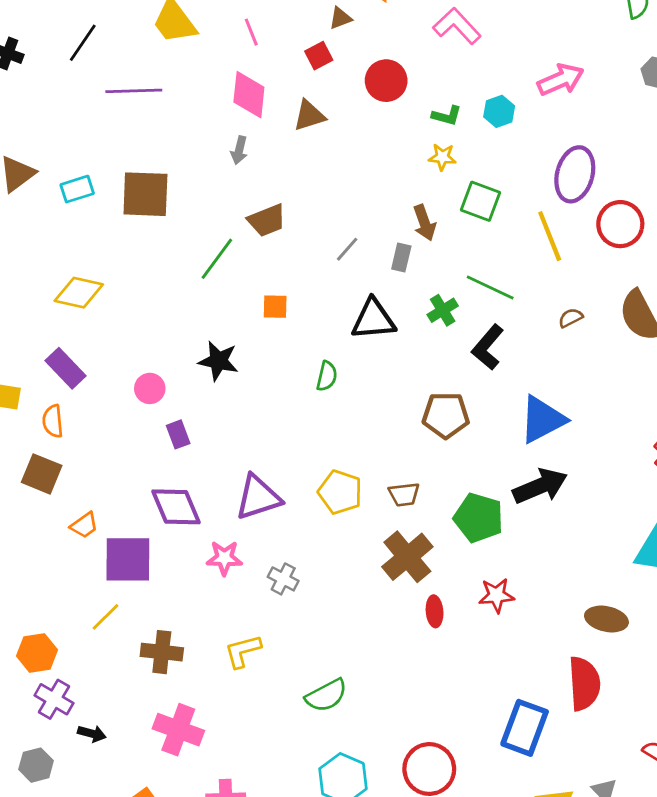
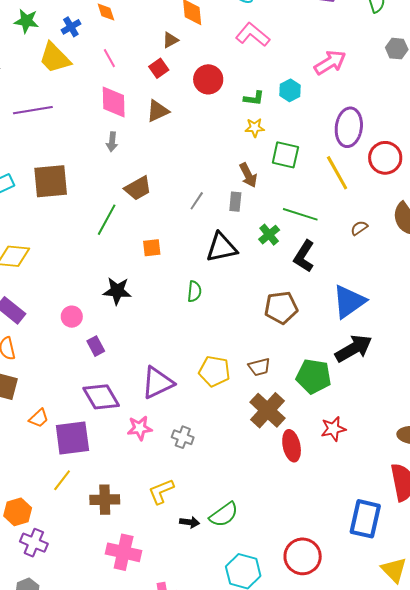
red ellipse: (435, 611) -> (292, 446), size x1.4
black arrow: (92, 734) -> (190, 522), moved

